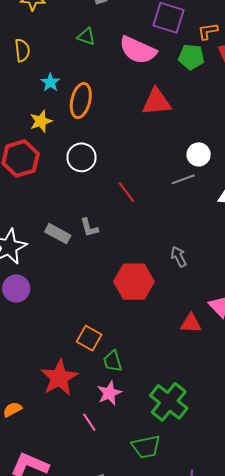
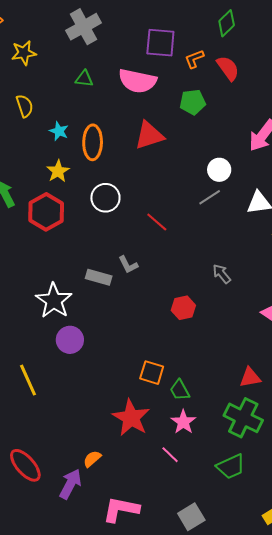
orange L-shape: (208, 31) -> (194, 59), moved
green pentagon: (191, 57) -> (193, 102), moved
red triangle: (157, 102) -> (149, 135), moved
red hexagon: (134, 282) -> (183, 308), size x0.6
red triangle: (191, 323) -> (250, 377), moved

